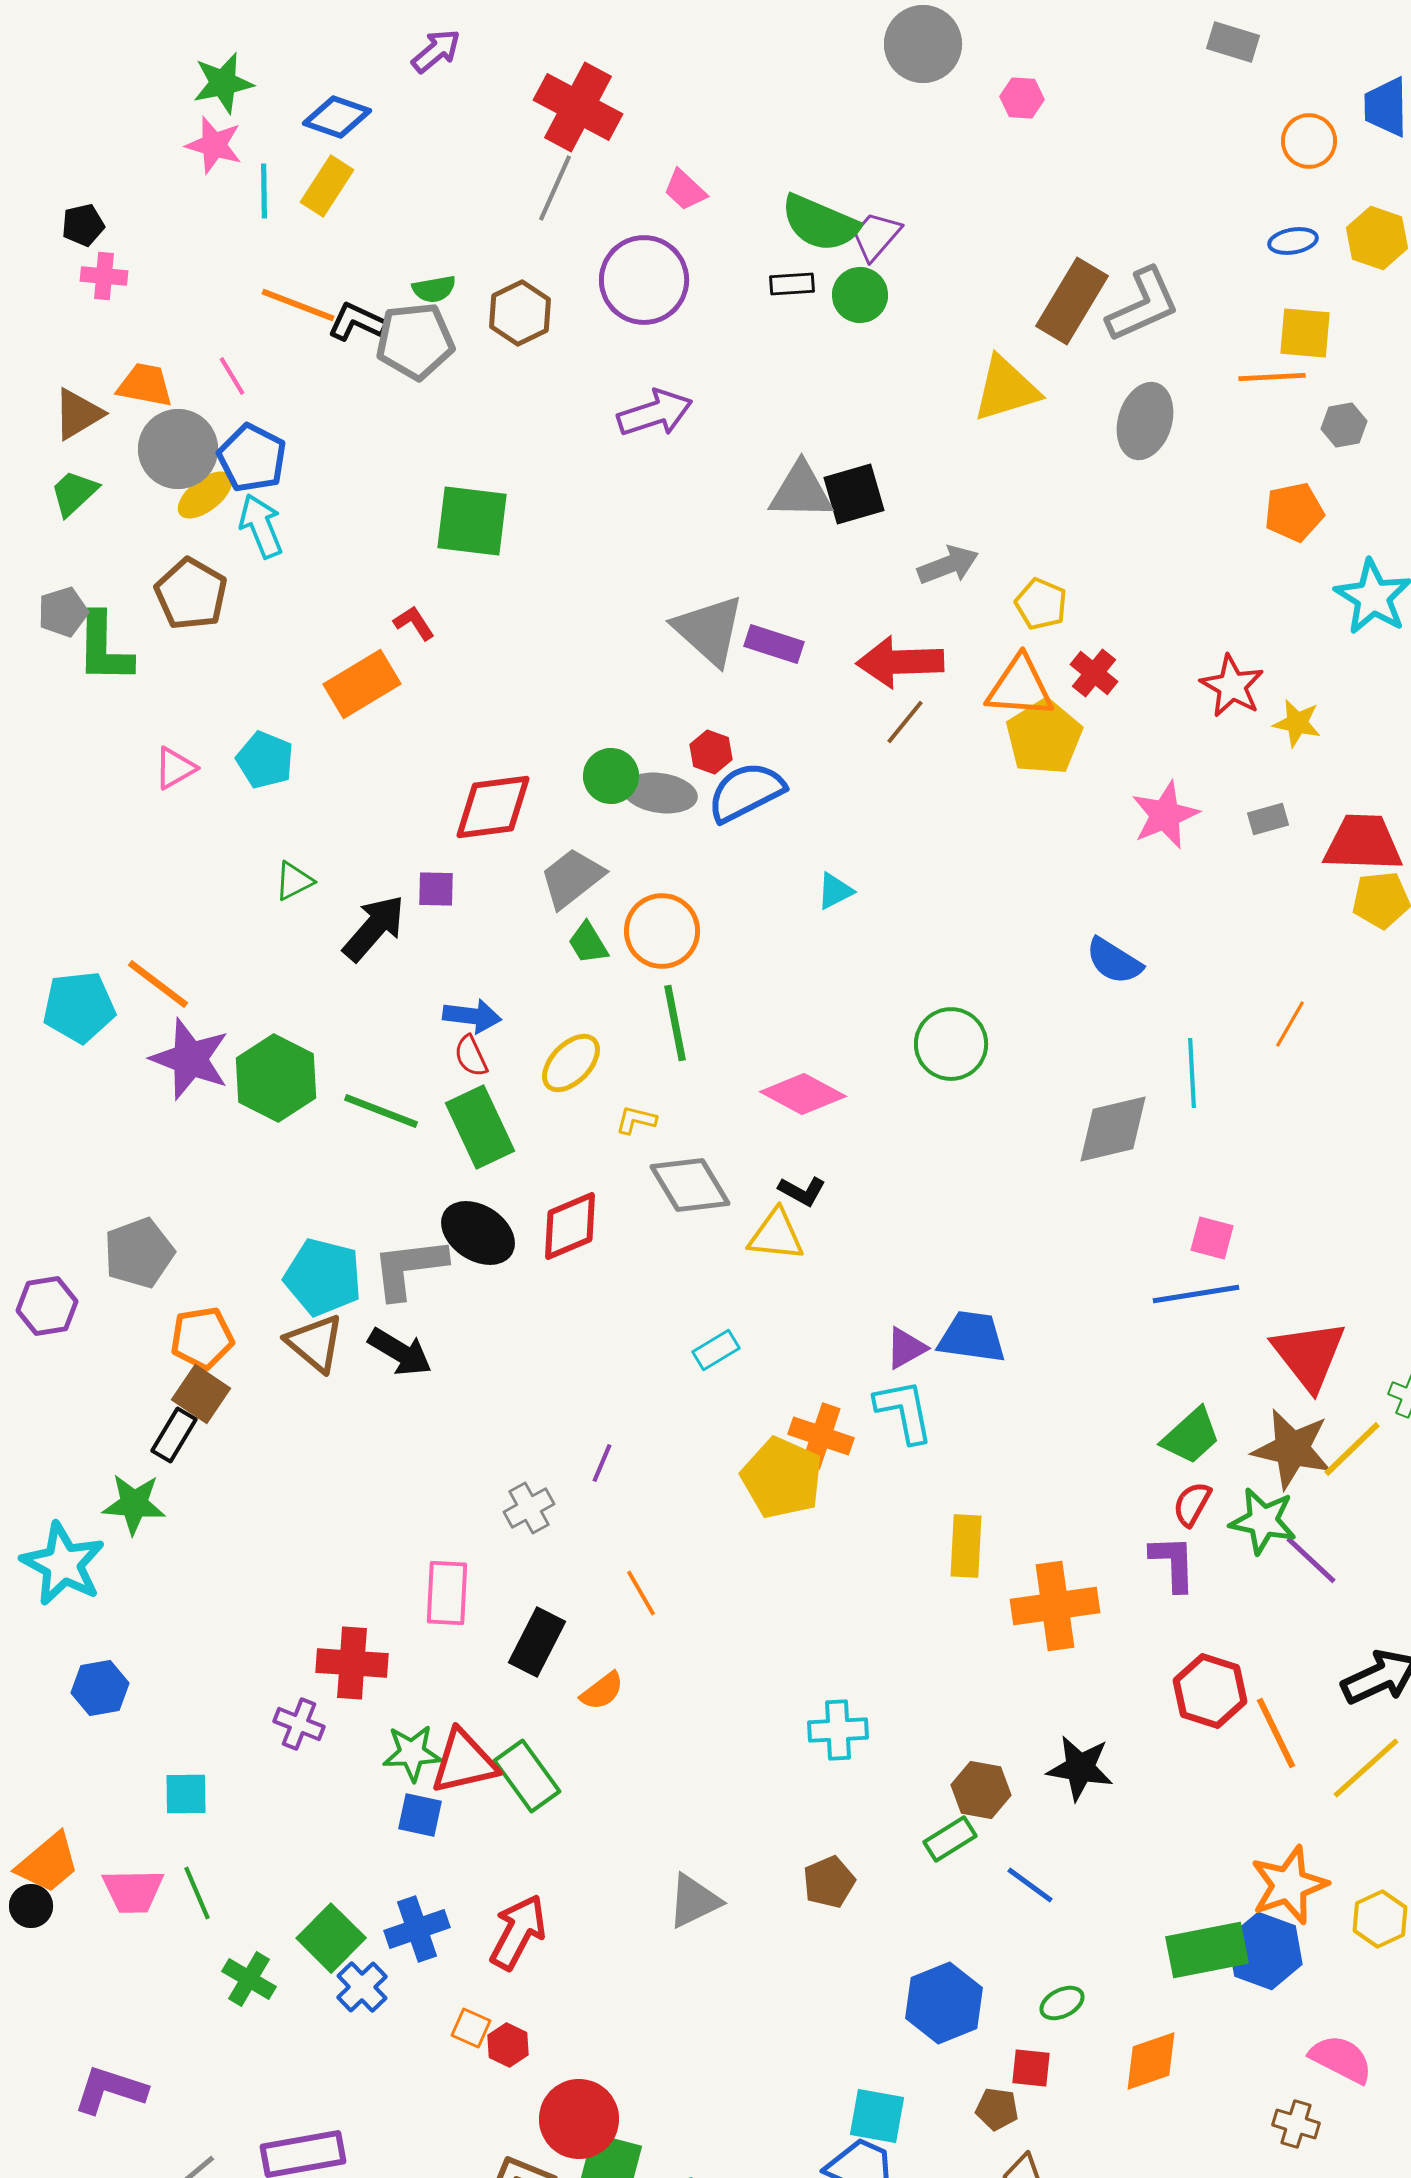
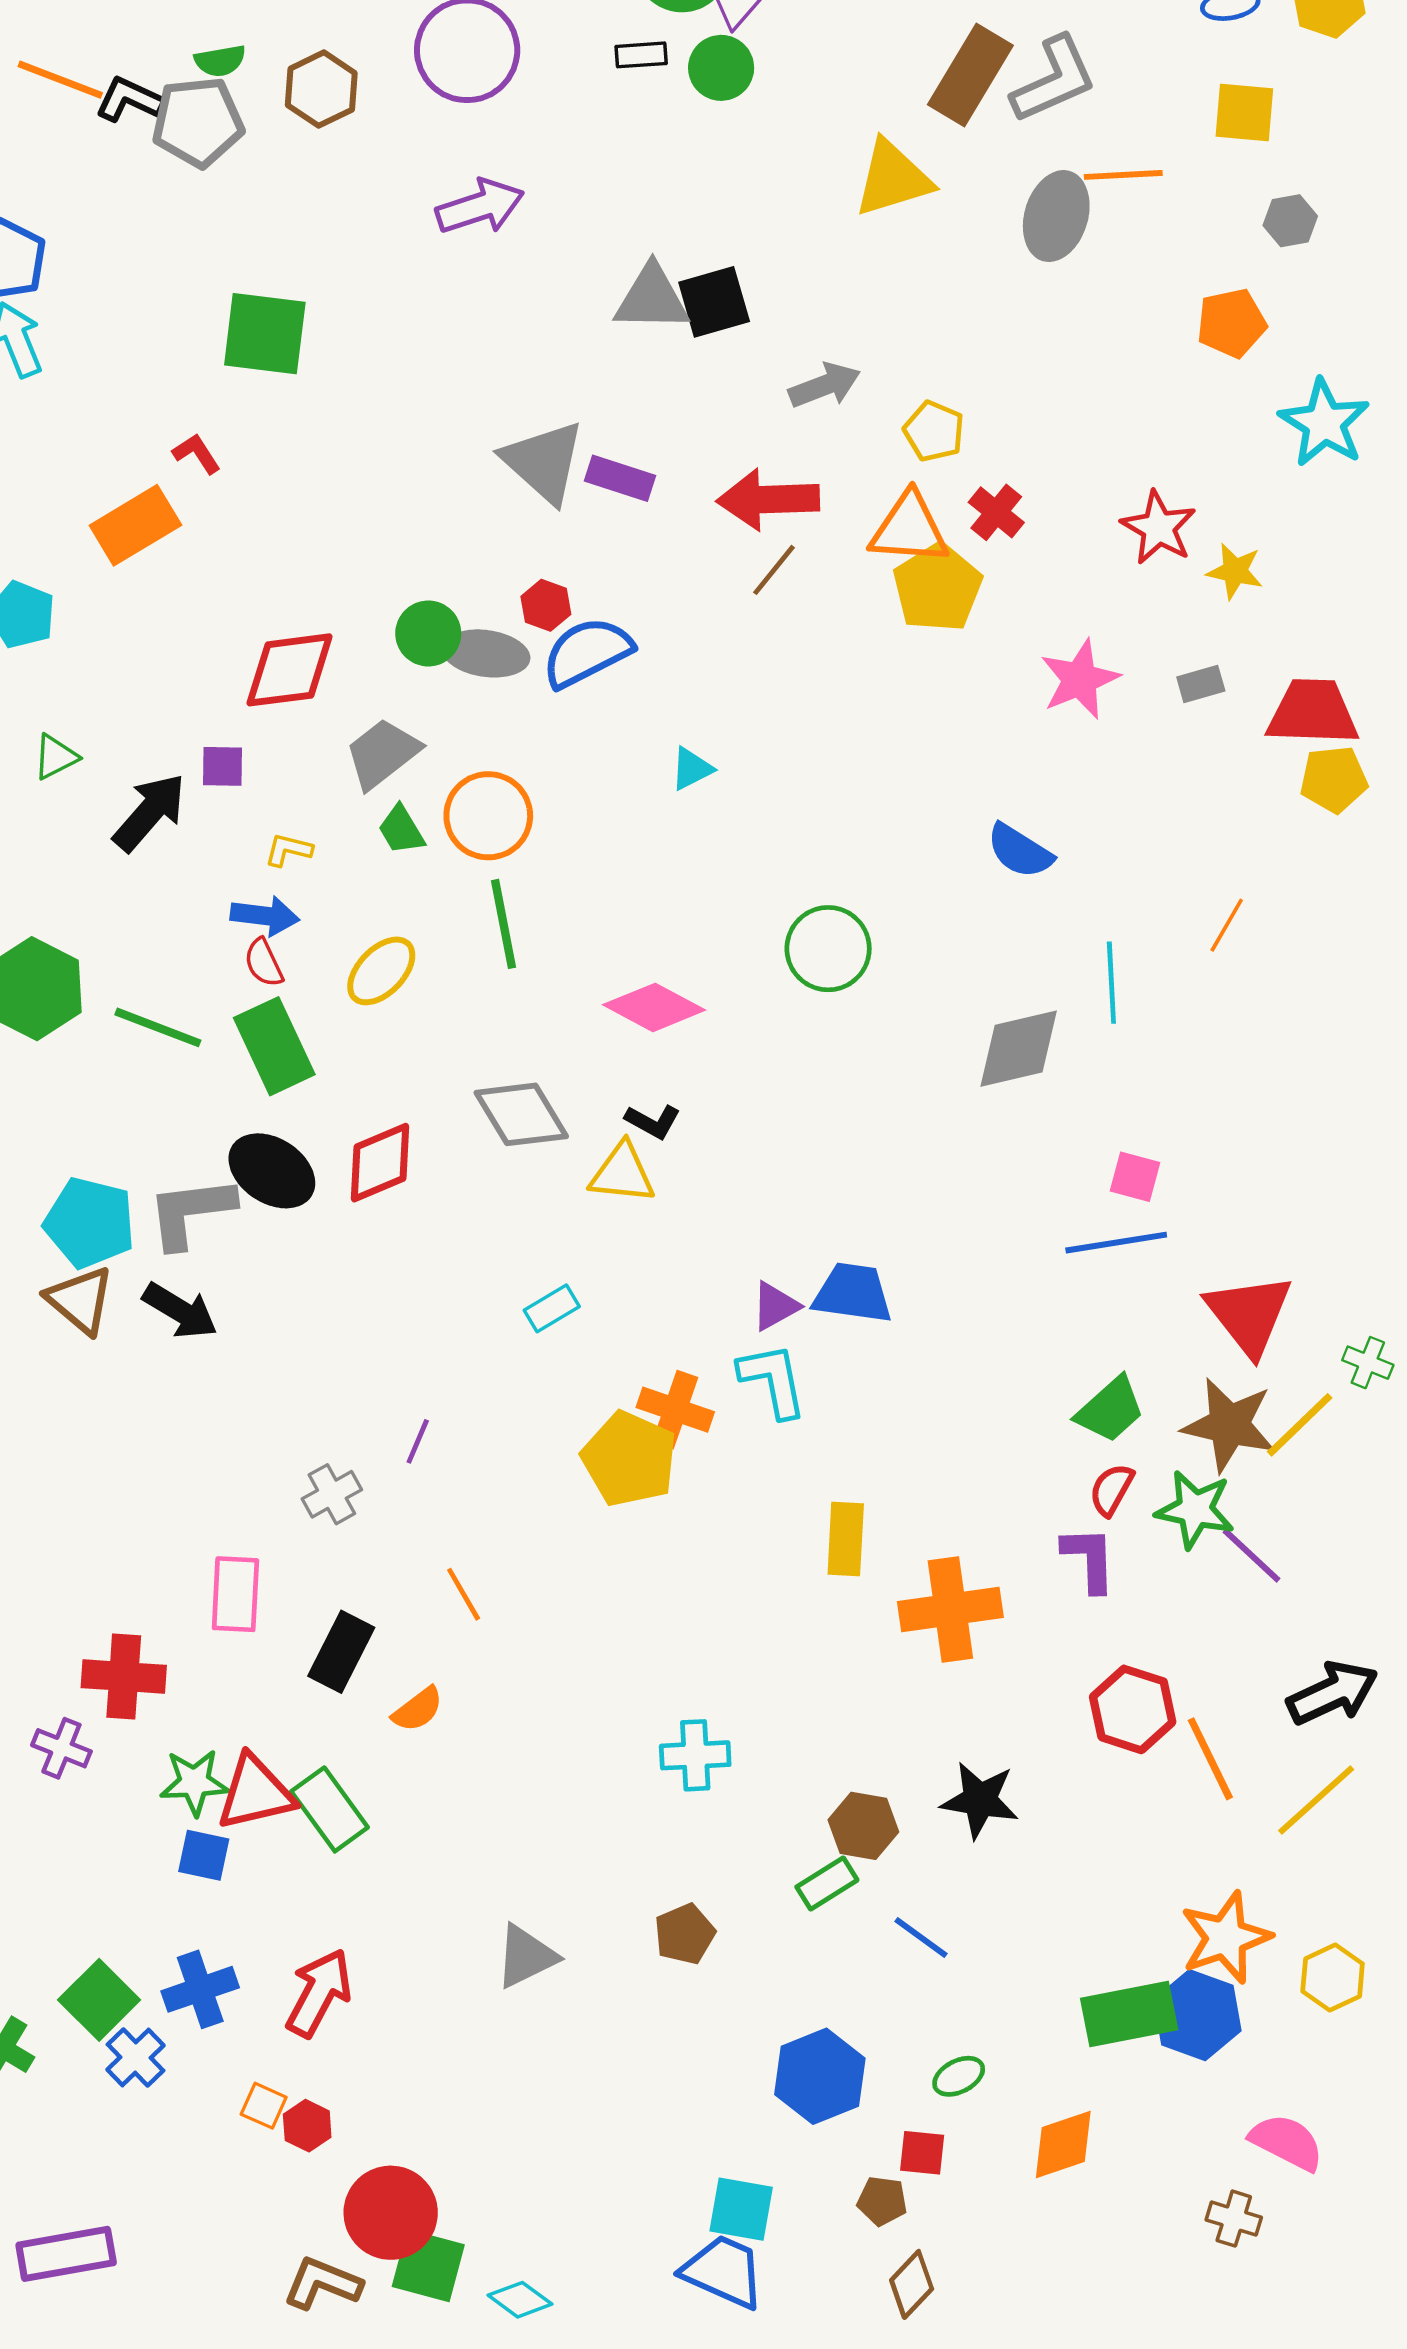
orange line: (1272, 377) -> (1123, 175), moved
yellow L-shape: (636, 1120) -> (288, 850), moved

